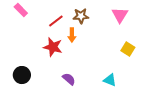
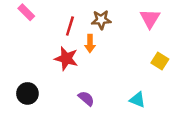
red line: (56, 21) -> (70, 26), turned -35

